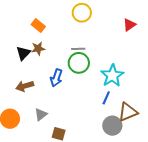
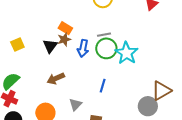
orange rectangle: (38, 25) -> (65, 28), moved
cyan star: (112, 76) -> (126, 53), moved
blue arrow: (56, 78) -> (83, 48), moved
blue line: (106, 98) -> (103, 86), moved

